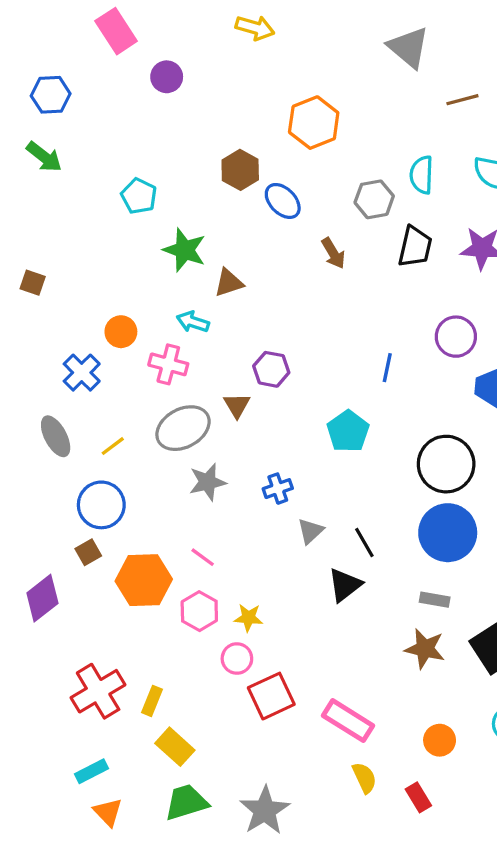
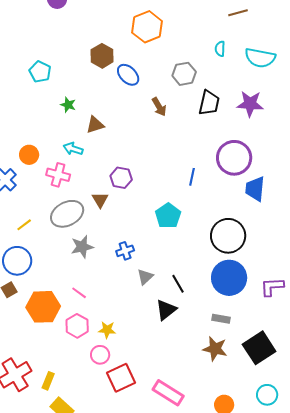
cyan semicircle: (422, 175) -> (220, 49), moved, size x0.7
green star: (185, 250) -> (68, 105), size x0.6
purple circle: (456, 337) -> (234, 158), size x1.4

